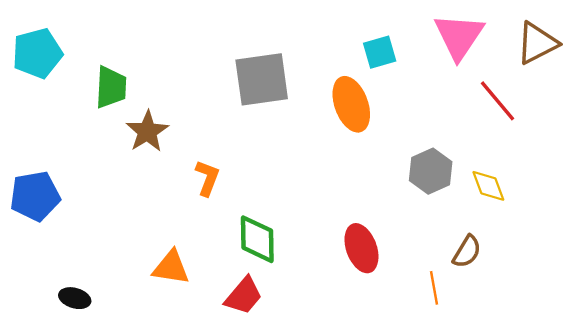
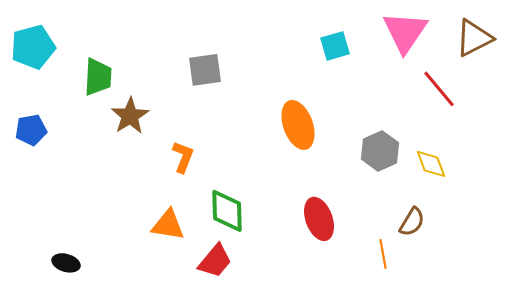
gray square: (262, 79) -> (205, 70), moved, size x0.7
orange ellipse: (351, 104) -> (298, 125), moved
blue pentagon: (35, 196) -> (31, 130), moved, size x0.7
orange triangle: (171, 267) -> (168, 225), moved

